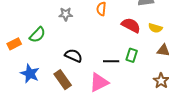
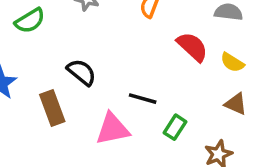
green rectangle: (132, 55) -> (175, 127), moved

